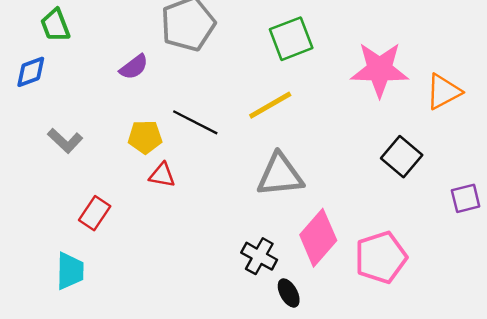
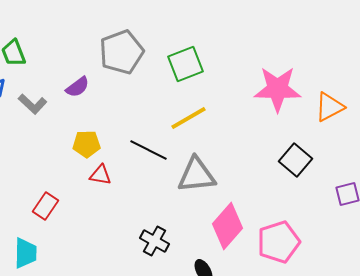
green square: (291, 39) -> (186, 64), moved
black line: (195, 122) -> (148, 150), moved
gray L-shape: (65, 141) -> (32, 104), moved
black cross: (259, 256) -> (154, 241), moved

